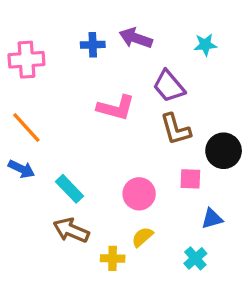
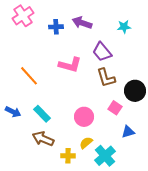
pink cross: (26, 60) -> (23, 16), moved, turned -30
orange line: (26, 128) -> (29, 76), moved
blue arrow: (21, 169) -> (13, 112), moved
pink square: (190, 179) -> (115, 108), turned 32
cyan cross: (195, 258) -> (105, 156), moved, size x1.5

